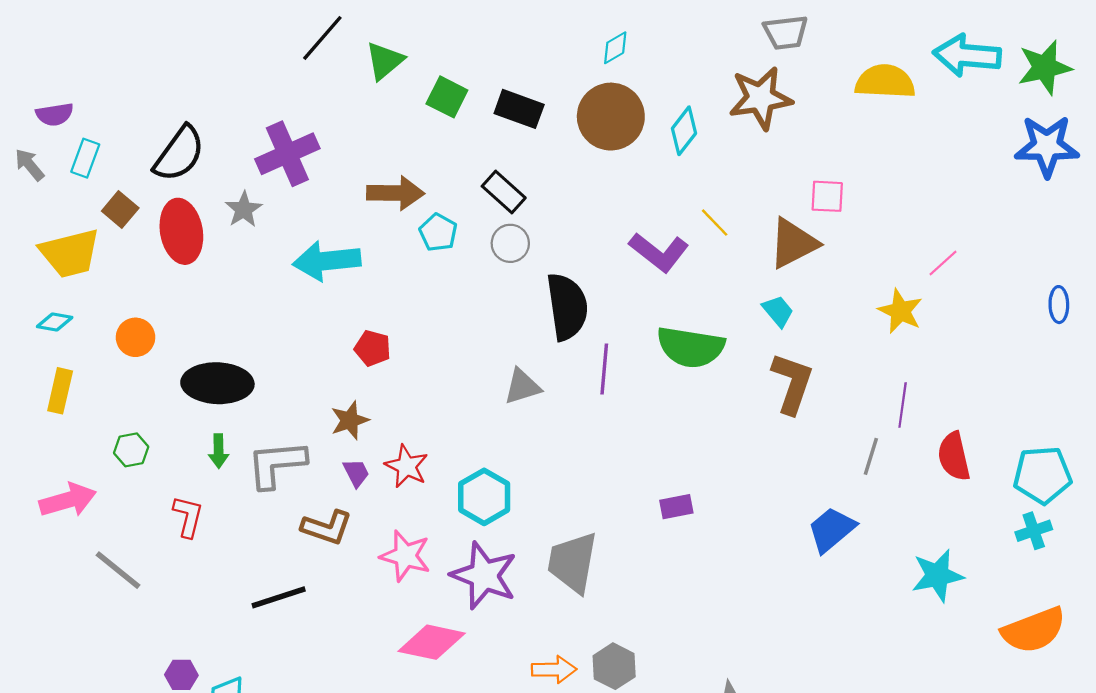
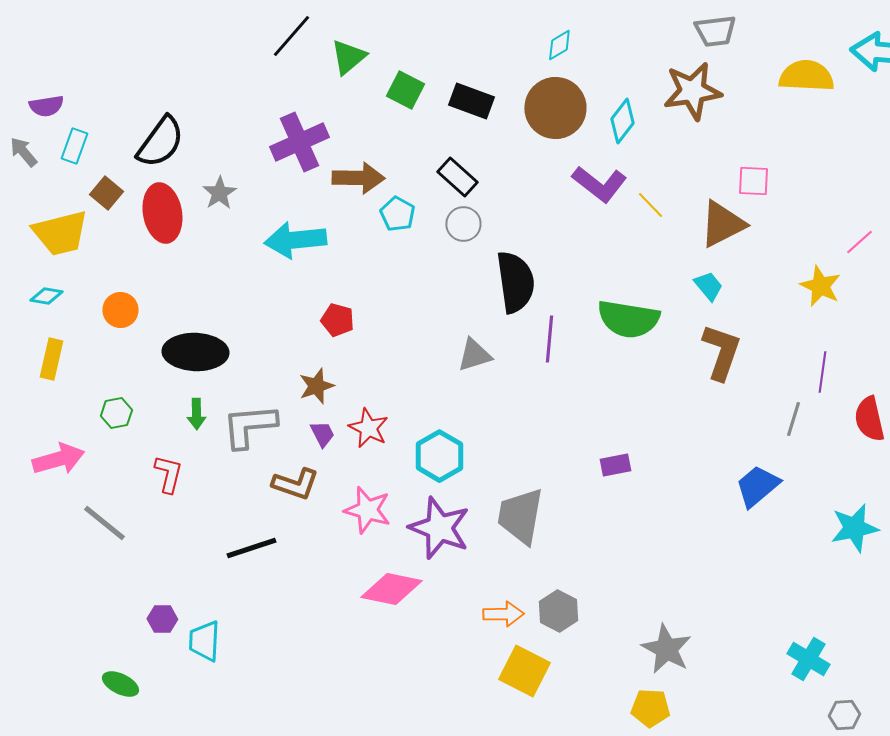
purple cross: (287, 154) -> (299, 142), moved
purple L-shape: (659, 252) -> (599, 184), moved

